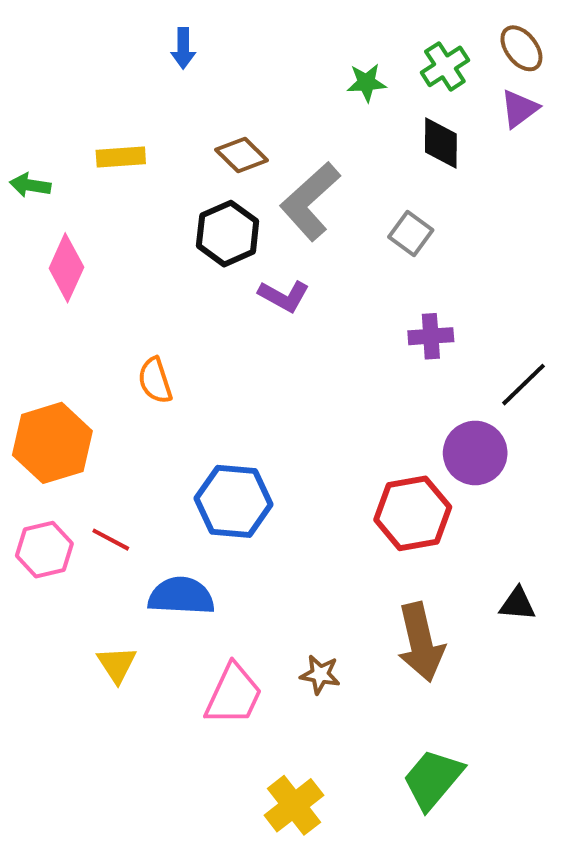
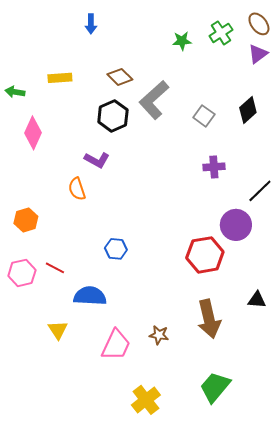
black diamond: (441, 143) -> (248, 110), moved, turned 48
purple L-shape: (284, 296) -> (97, 160), moved
orange hexagon: (52, 443) -> (26, 220), size x0.6
blue hexagon: (234, 501) -> (116, 249), size x0.6

